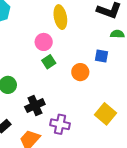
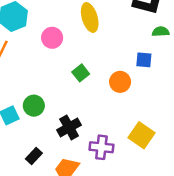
pink circle: (44, 42) -> (52, 38), moved
yellow square: (106, 114) -> (141, 135), moved

